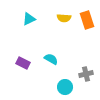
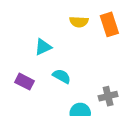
cyan triangle: (29, 19) -> (43, 47), moved

